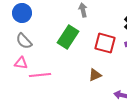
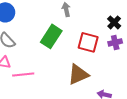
brown triangle: (95, 75) -> (78, 74), size x1.6

